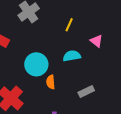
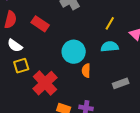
yellow line: (69, 25) -> (110, 23), moved

